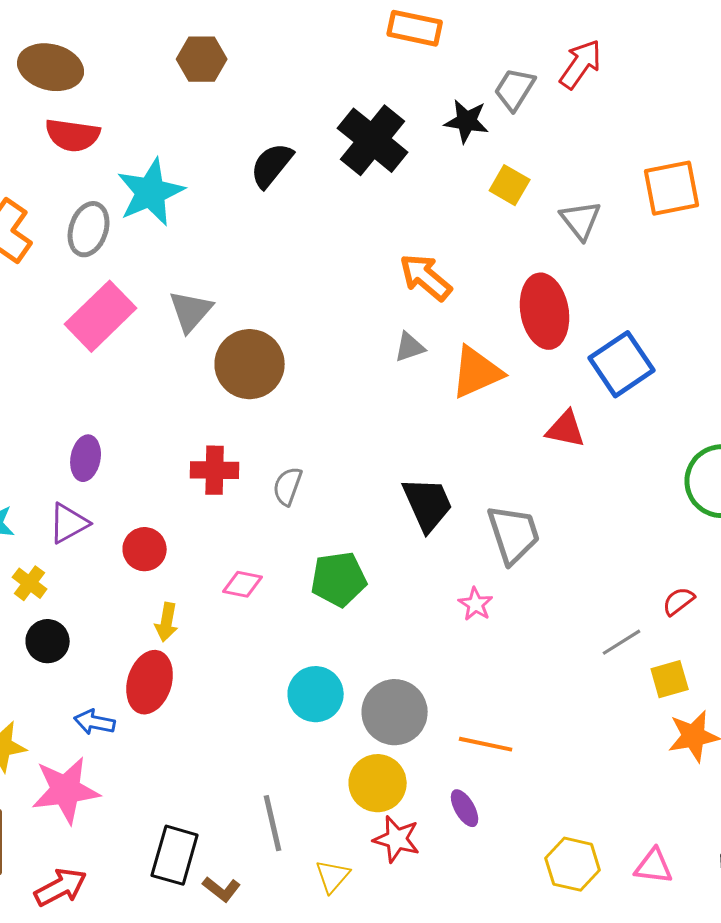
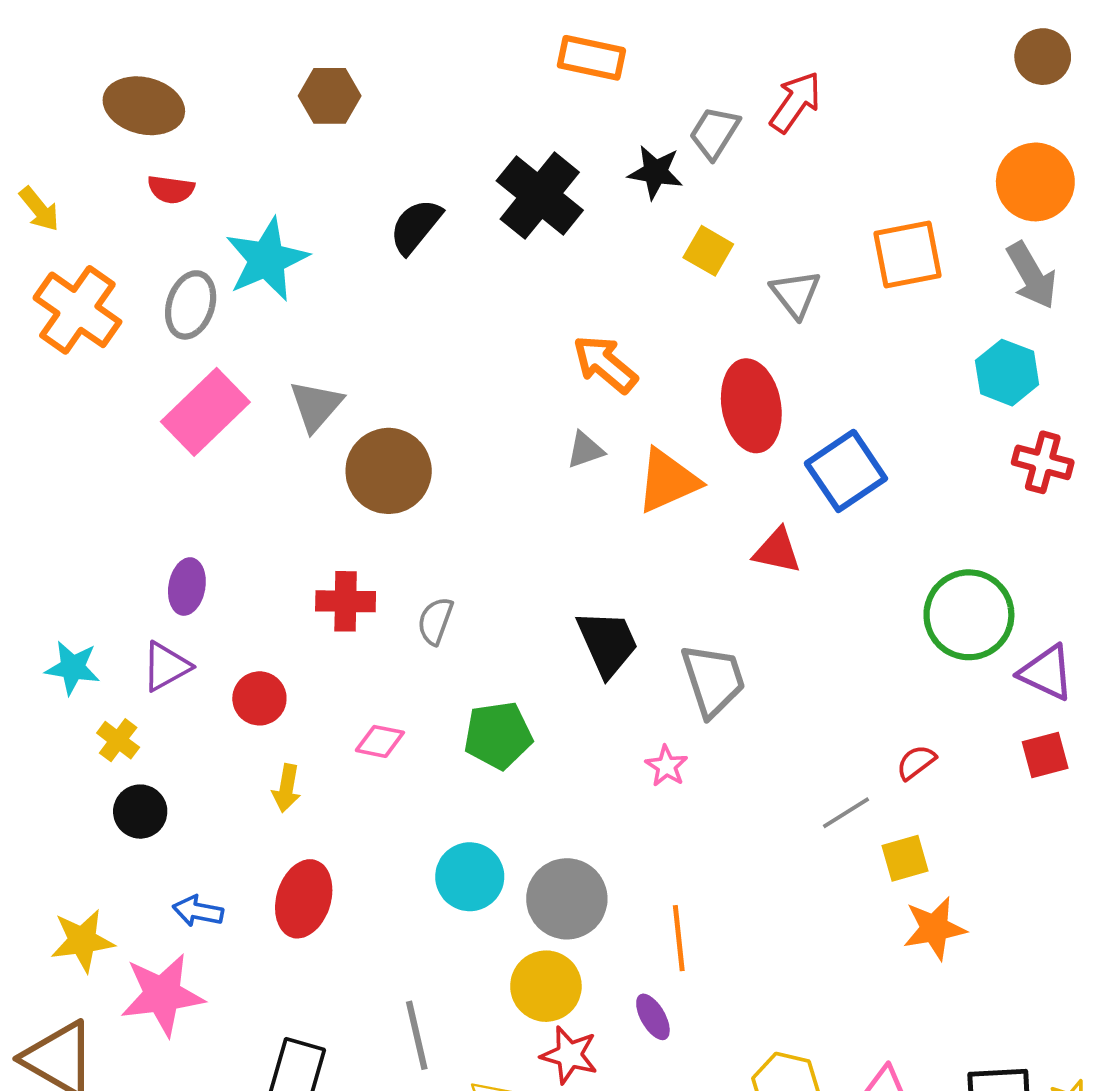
red semicircle: (73, 135) -> (171, 189), size x0.7
red ellipse: (150, 682) -> (304, 899), moved
orange line: (486, 744) -> (679, 938), turned 72

